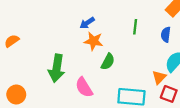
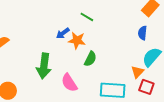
blue arrow: (87, 23) -> (63, 33), moved
green line: (135, 27) -> (87, 17), moved, turned -64

